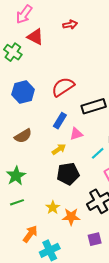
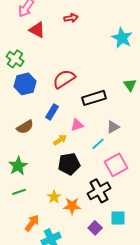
green cross: (13, 52) -> (15, 59), moved
blue rectangle: (60, 121) -> (52, 112), moved
purple square: (95, 239) -> (95, 228), turned -32

